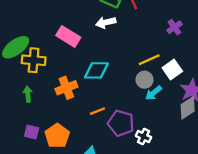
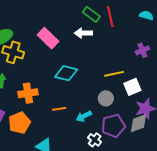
gray circle: (144, 80) -> (106, 98), moved
orange cross: (66, 88) -> (28, 93), moved
cyan arrow: (153, 93) -> (84, 116), moved
purple pentagon: (121, 123) -> (113, 126), moved, turned 30

